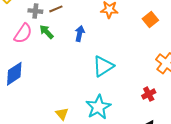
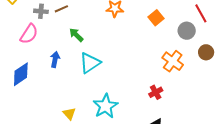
green arrow: (47, 32) -> (76, 35), moved
blue arrow: (80, 34) -> (55, 59), moved
cyan triangle: (103, 66) -> (90, 63), moved

